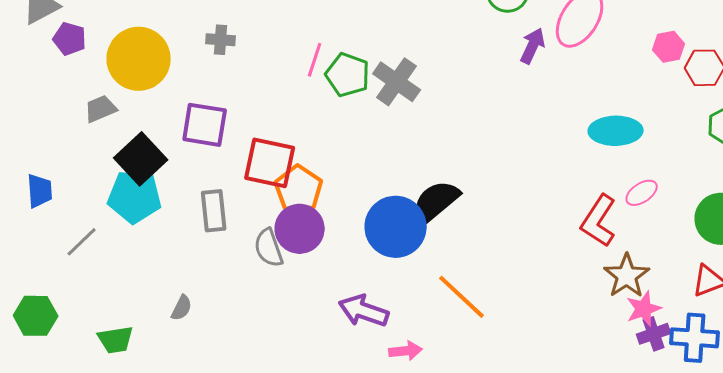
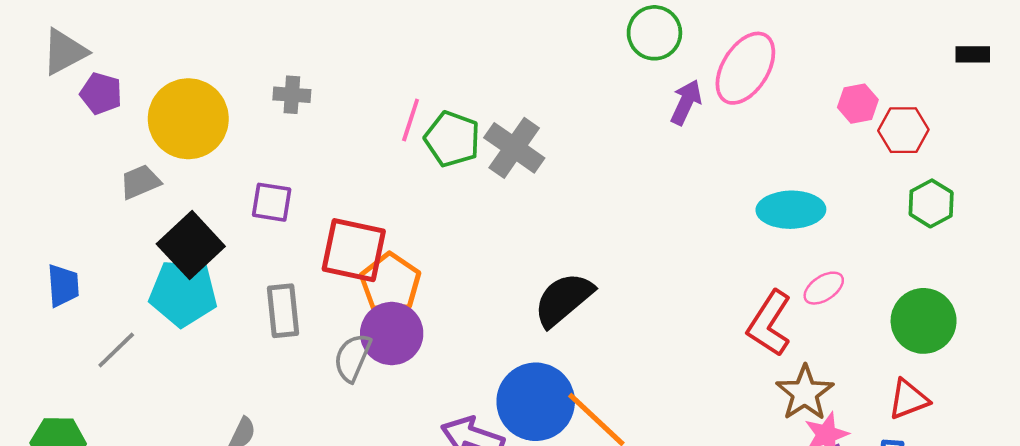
purple square: (205, 125) -> (272, 202), size x0.7
blue circle: (396, 227) -> (536, 402), moved
gray semicircle: (269, 248) -> (352, 358), turned 42

